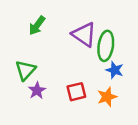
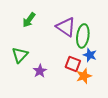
purple star: (37, 90) -> (40, 71), moved
red square: (76, 92) -> (73, 64), moved, turned 35

